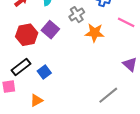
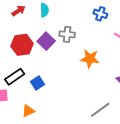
gray cross: (77, 15) -> (67, 34), moved, turned 35
orange star: (95, 33) -> (90, 59), moved

